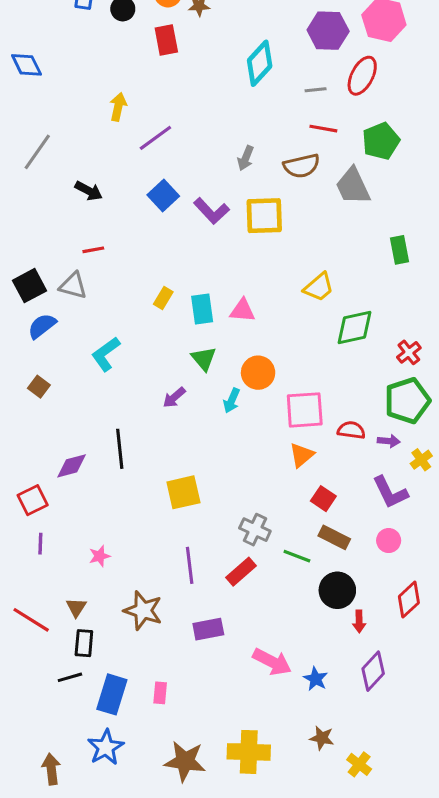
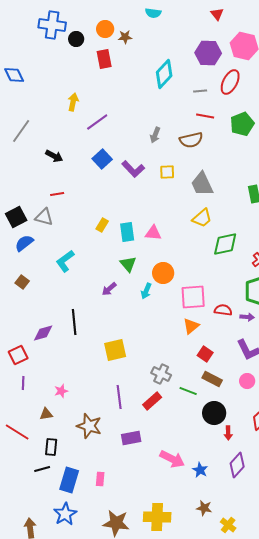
gray trapezoid: (353, 186) -> (202, 184), moved
yellow square: (264, 216) -> (167, 172), size x0.6
brown triangle: (76, 607) -> (46, 414), moved, turned 48

